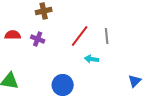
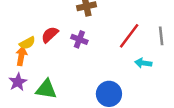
red semicircle: (13, 35) -> (50, 35), turned -42

